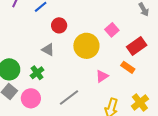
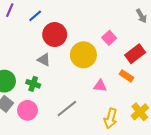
red circle: (59, 25) -> (55, 35), size x1.5
green cross: (37, 73) -> (33, 84), turned -32
pink triangle: (102, 76) -> (100, 86), turned 40

